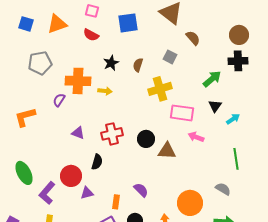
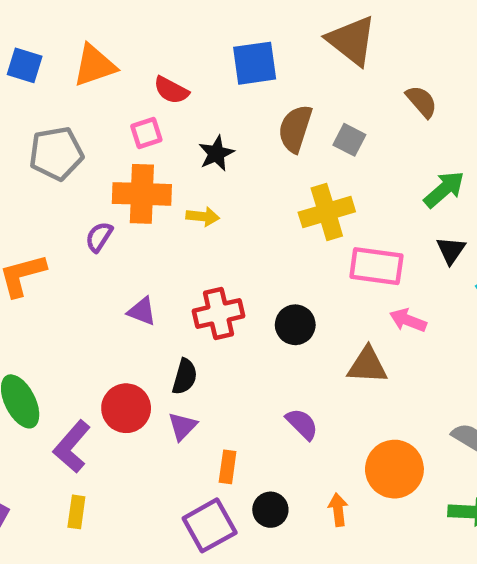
pink square: (92, 11) -> (146, 133), moved, turned -32
brown semicircle: (193, 38) -> (422, 101), moved
brown semicircle: (138, 65) -> (295, 129), moved, size x1.5
brown triangle: (167, 151) -> (367, 365), moved
purple semicircle: (141, 190) -> (302, 424), moved
purple triangle: (87, 193) -> (182, 426), moved, turned -32

